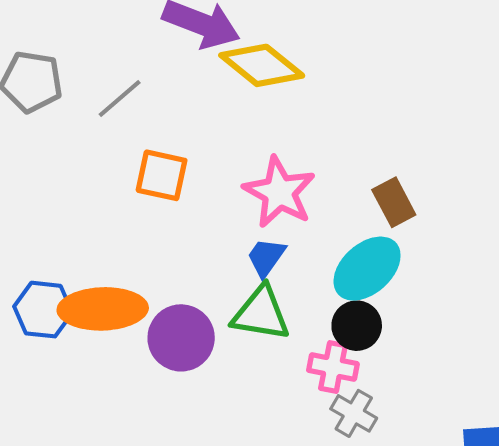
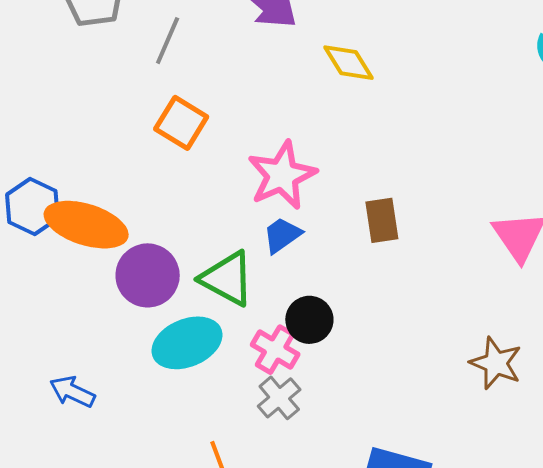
yellow diamond: (262, 65) -> (348, 63), moved, size x0.7
gray line: (120, 99) -> (168, 41), turned -45
blue trapezoid: (266, 257) -> (282, 235), moved
cyan ellipse: (367, 269) -> (187, 343), moved

